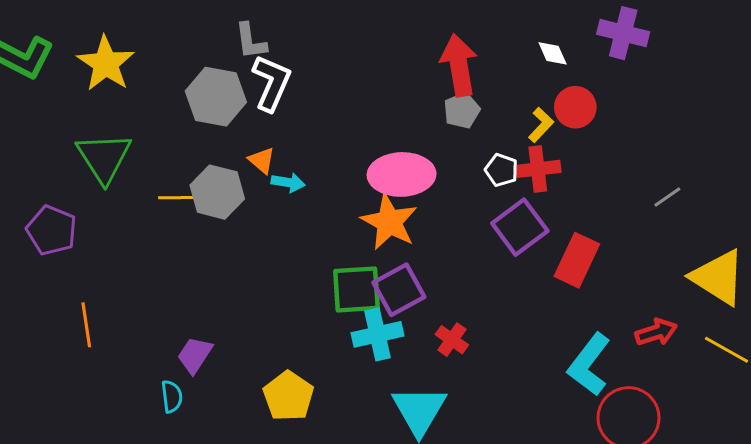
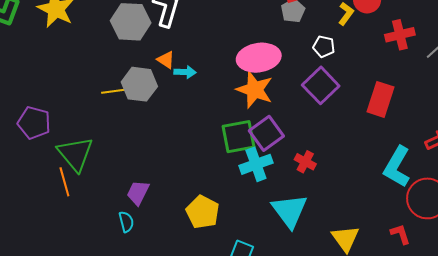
green triangle: (104, 158) -> (75, 154), moved
red cross: (538, 169) -> (400, 35), moved
purple square: (520, 227) -> (321, 85), moved

